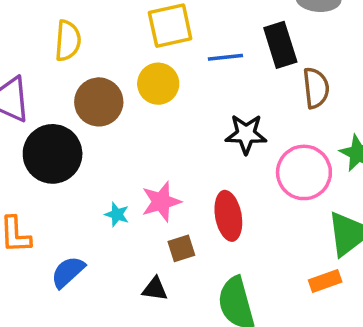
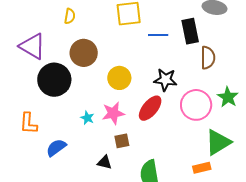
yellow semicircle: (68, 41) -> (70, 16), size x0.7
yellow circle: (158, 84) -> (119, 78), moved
red ellipse: (228, 216) -> (150, 108), moved, turned 44

